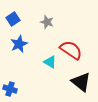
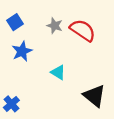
red semicircle: (71, 50) -> (83, 30), moved
blue cross: (10, 89) -> (11, 104), turned 32

